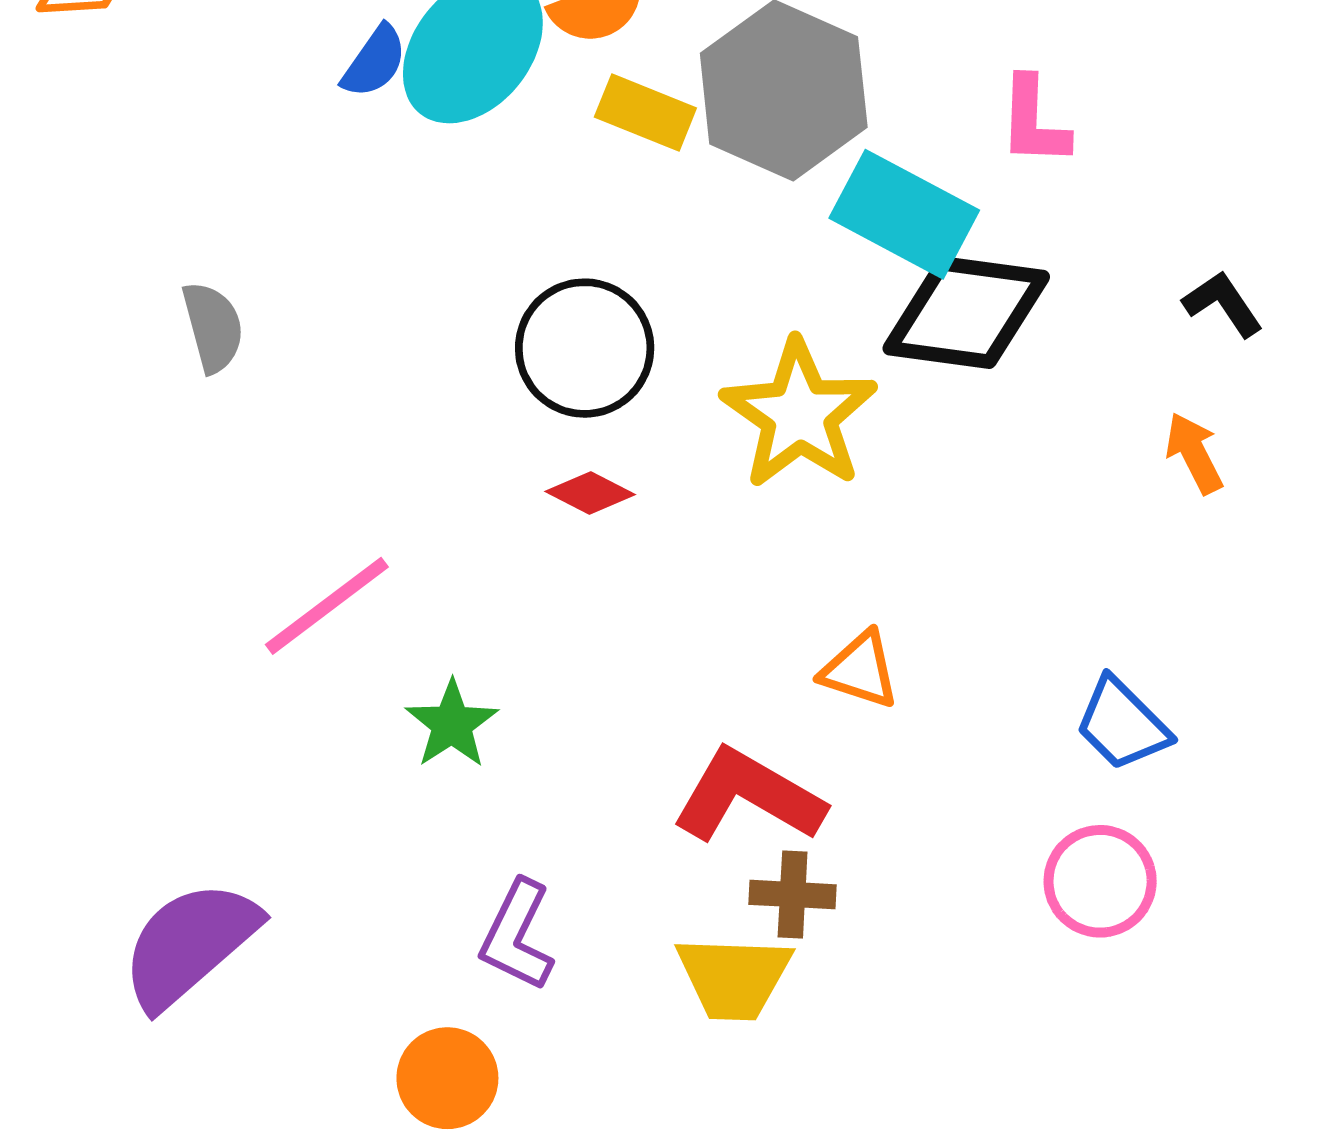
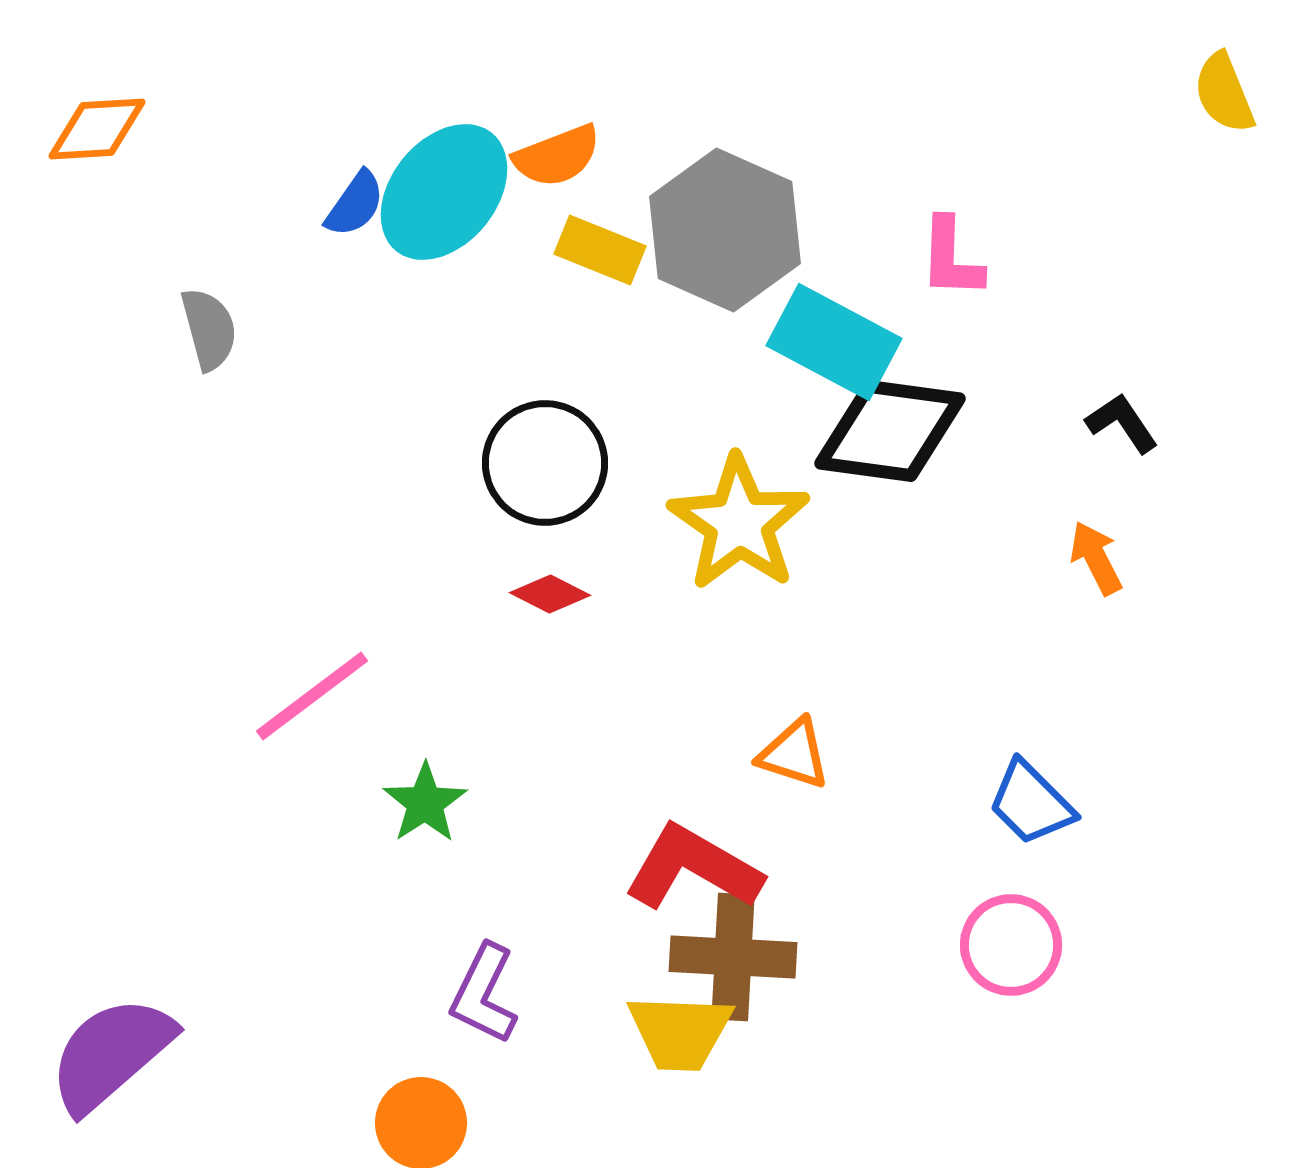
gray semicircle: (213, 327) -> (209, 329), moved
brown cross: (793, 895) -> (733, 957), size x1.6
purple semicircle: (190, 944) -> (111, 1054), moved

